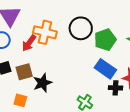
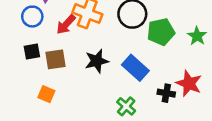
blue rectangle: (105, 69) -> (135, 68), moved
black star: (42, 83) -> (97, 61), moved

